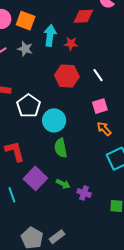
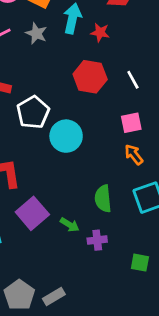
green semicircle: (61, 148) -> (103, 199), moved
purple cross: (84, 193) -> (97, 240), turned -32

